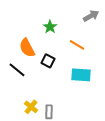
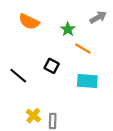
green star: (50, 27) -> (68, 29), moved
orange semicircle: (27, 48) -> (29, 22), moved, turned -36

